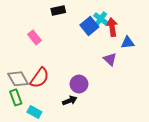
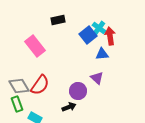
pink rectangle: (34, 37) -> (35, 46), size x1.5
blue triangle: (128, 43) -> (102, 54), moved
purple triangle: (110, 59) -> (97, 78), moved

